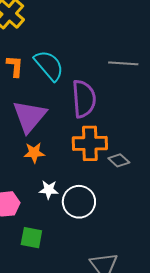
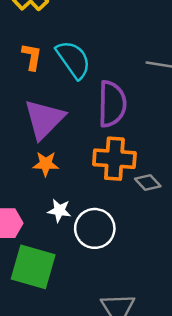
green square: (31, 238) -> (33, 267), size x1.6

